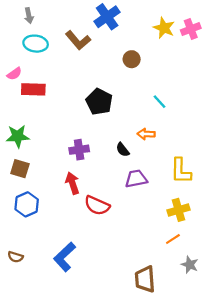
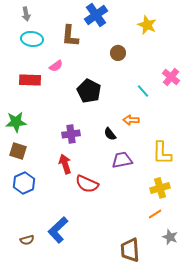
pink cross: (191, 29) -> (171, 77), moved, turned -30
brown L-shape: (78, 40) -> (70, 36), turned 45
pink semicircle: (14, 74) -> (56, 66), moved
brown semicircle: (15, 257) -> (27, 240), moved, turned -32

